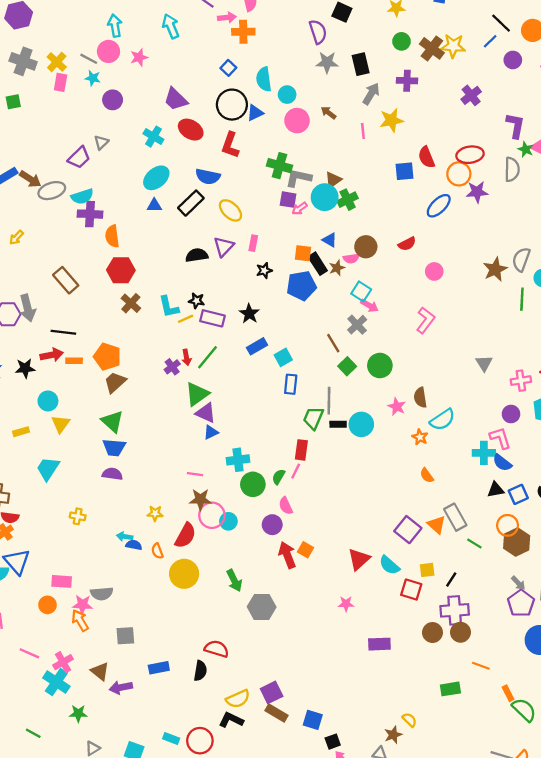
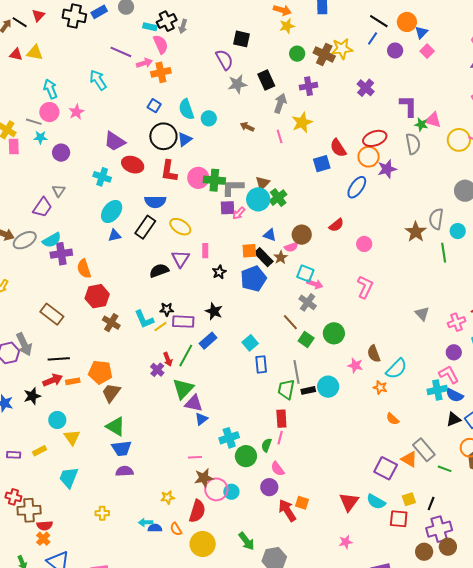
pink circle: (297, 121) -> (198, 178), moved
blue rectangle: (257, 346) -> (208, 341), moved

